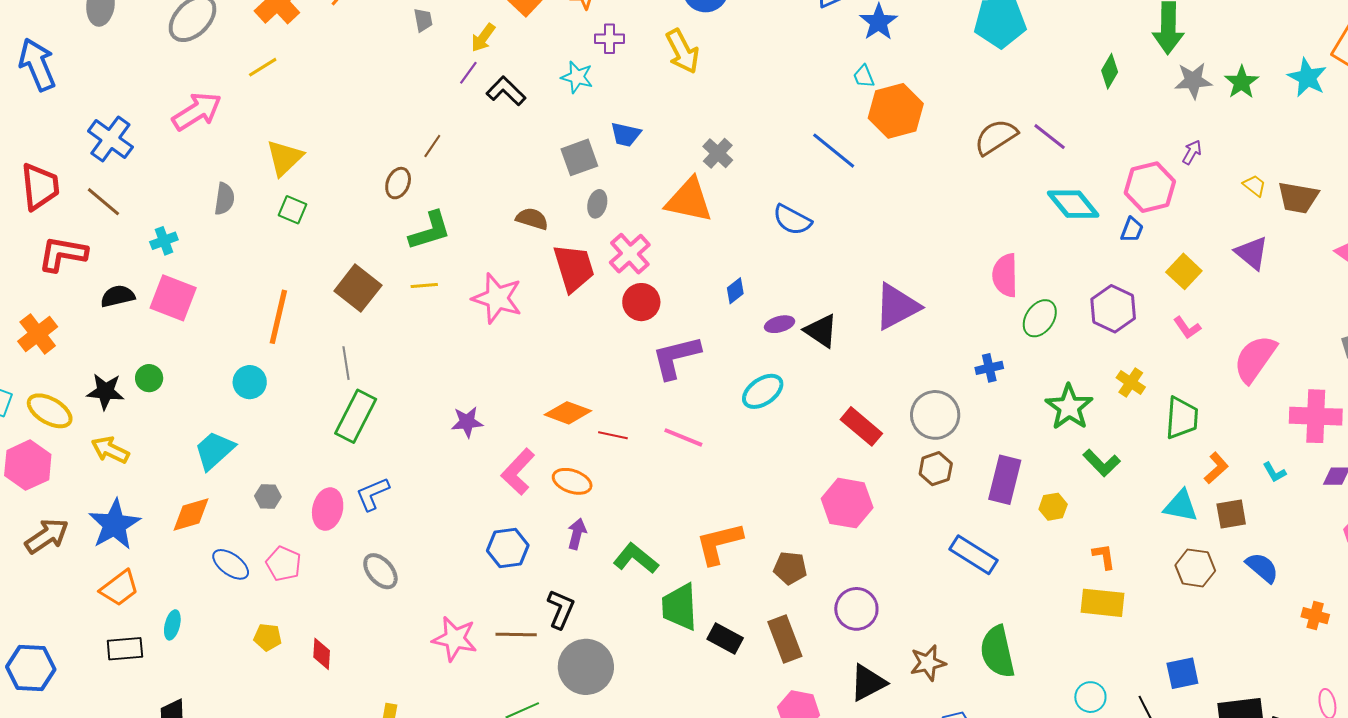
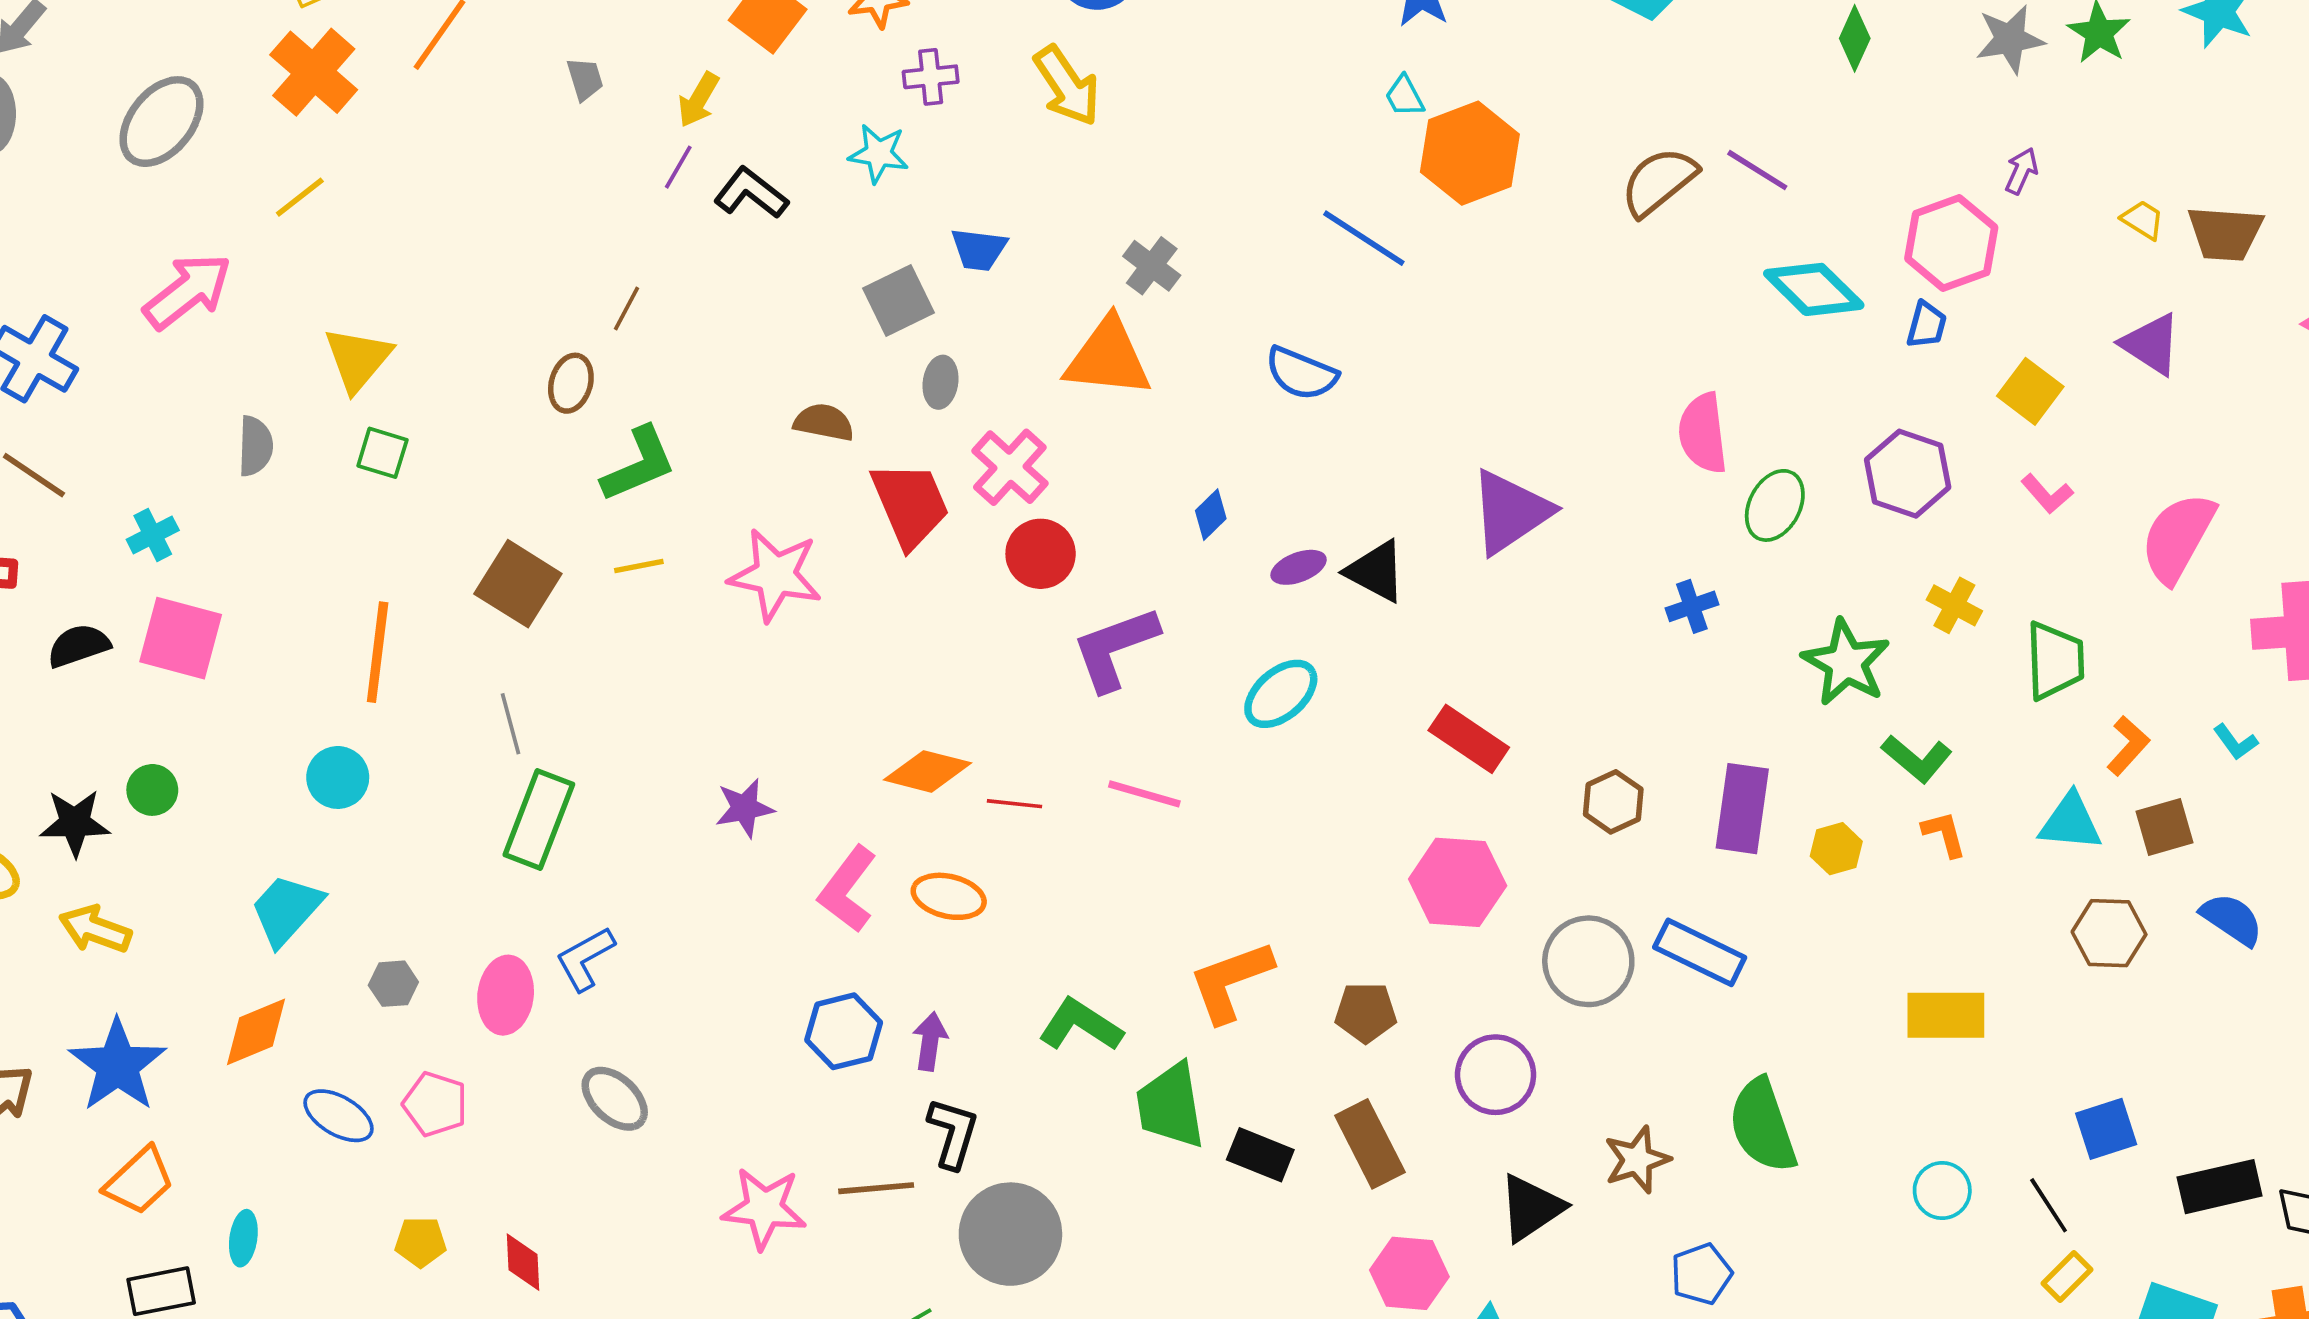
gray circle: (935, 415) -> (1588, 961), moved
purple arrow: (577, 534) -> (930, 1041), moved
orange L-shape: (1104, 556) -> (1944, 834), moved

